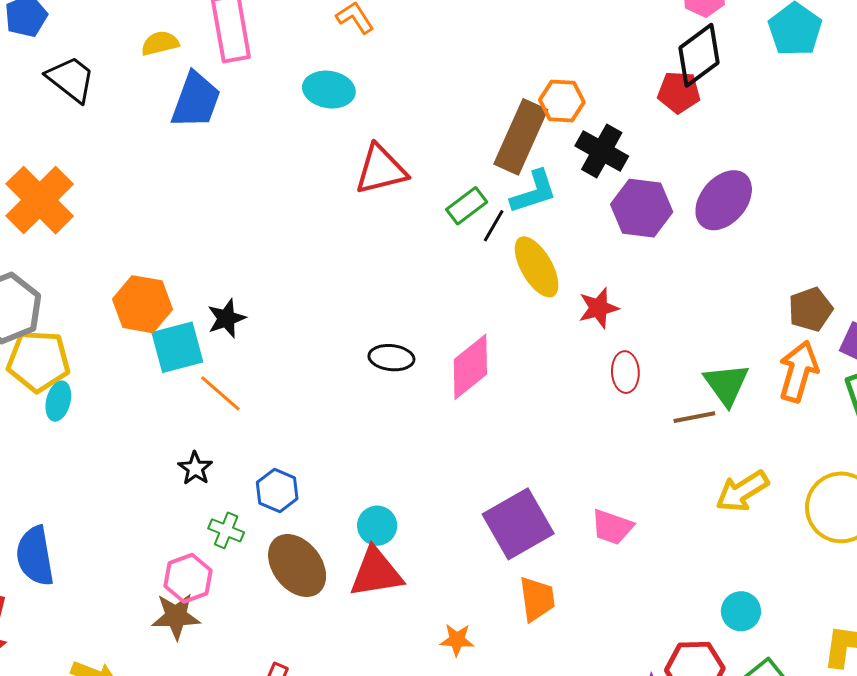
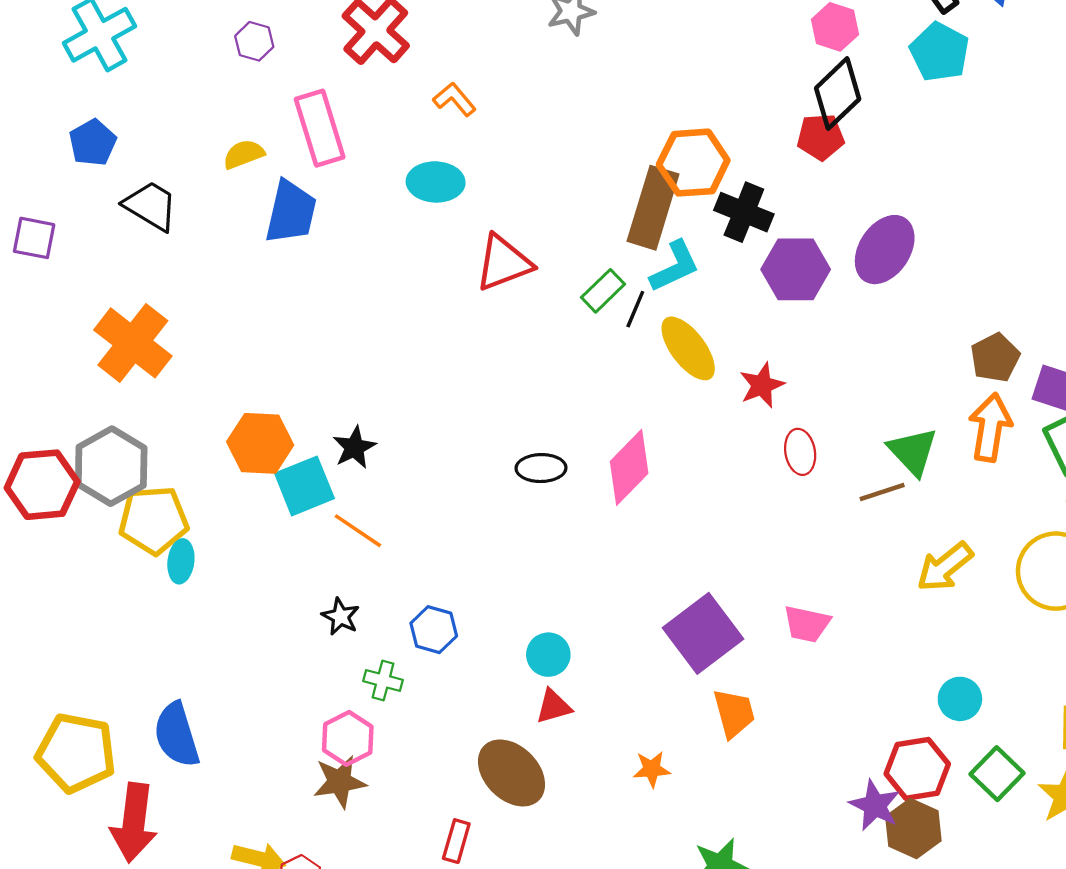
orange hexagon: (562, 101) -> (693, 163), size x1.4
brown ellipse: (297, 565) -> (512, 773), moved
red triangle: (376, 573) -> (554, 706), size x0.6

